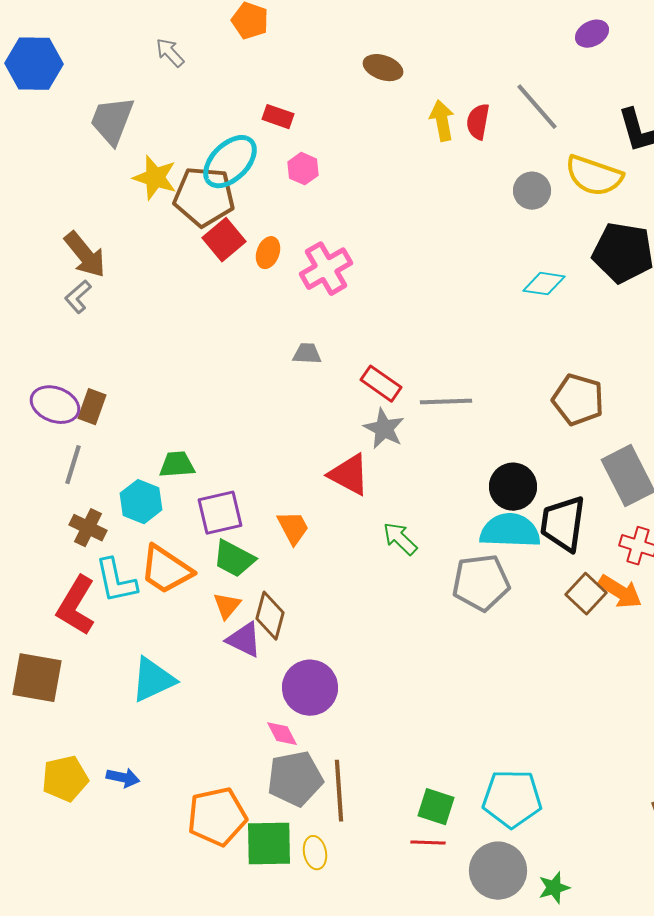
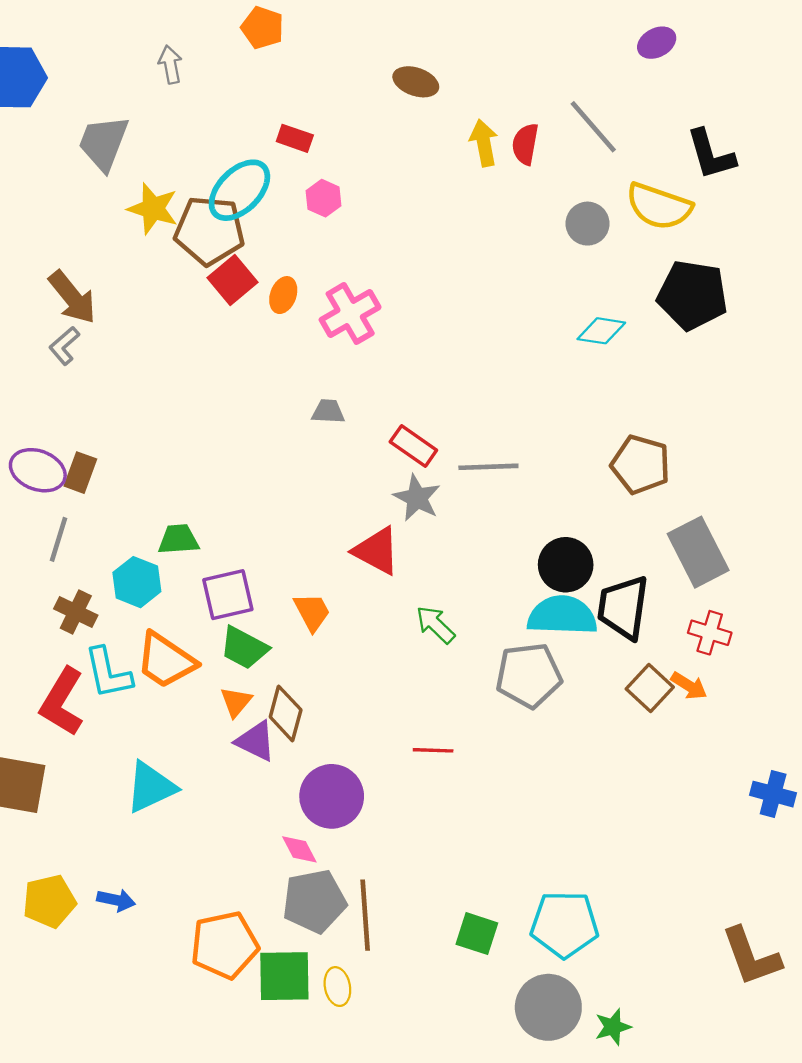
gray arrow: (170, 53) -> (170, 65), turned 32
orange arrow: (620, 592) -> (689, 686), size x0.7
red line: (428, 843) -> (433, 750), moved

